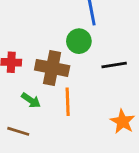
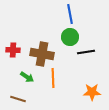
green circle: (79, 41) -> (70, 37), moved
orange star: (123, 121) -> (92, 92), turned -30

